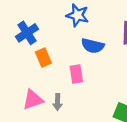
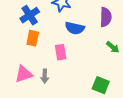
blue cross: (27, 33) -> (30, 15), moved
orange rectangle: (43, 58) -> (33, 38), turned 35

